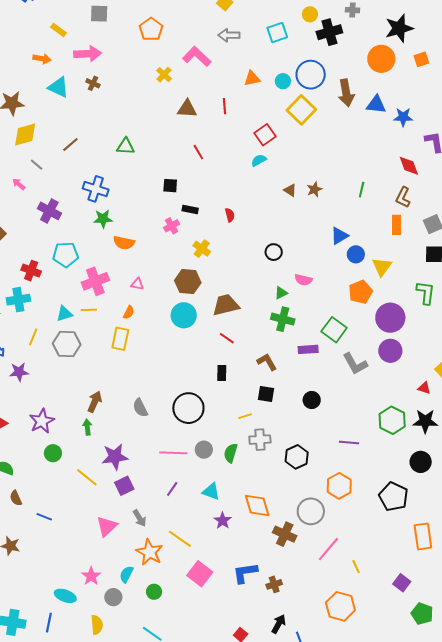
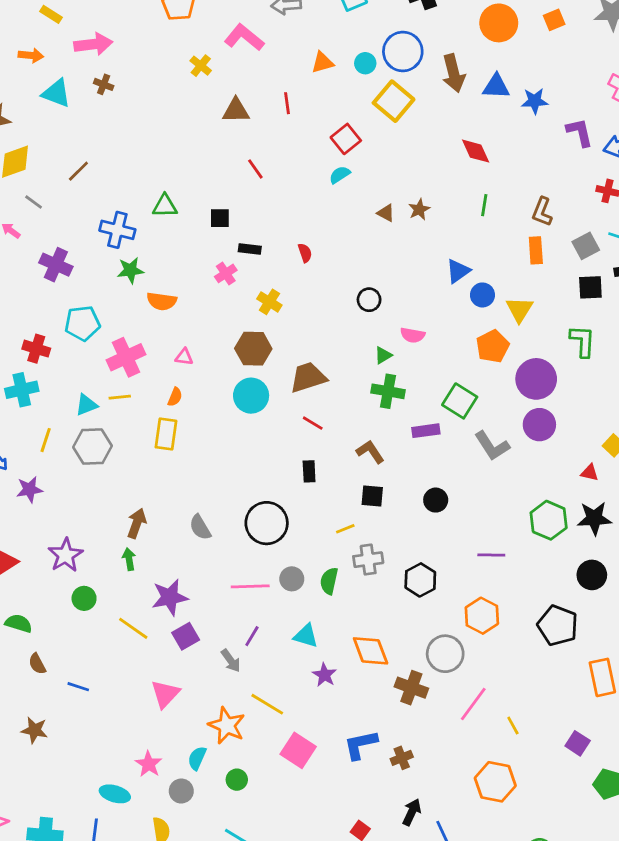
green triangle: (125, 146) -> (165, 206), moved
red diamond: (409, 166) -> (476, 151), moved
gray arrow: (139, 518) -> (231, 661), moved

